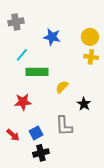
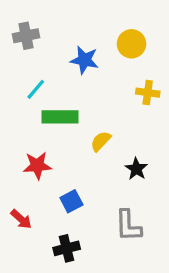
yellow circle: (90, 37) -> (131, 44), moved
gray L-shape: (64, 126) -> (128, 226), moved
blue square: (36, 133) -> (71, 201), moved

